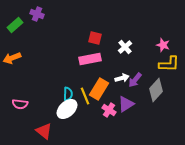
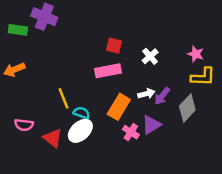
purple cross: (37, 14) -> (44, 17), size x1.5
green rectangle: (15, 25) -> (18, 30), turned 49
cyan semicircle: (68, 94) -> (82, 113), turned -72
yellow line: (85, 96) -> (64, 98), moved
red triangle: (44, 131) -> (53, 138), moved

